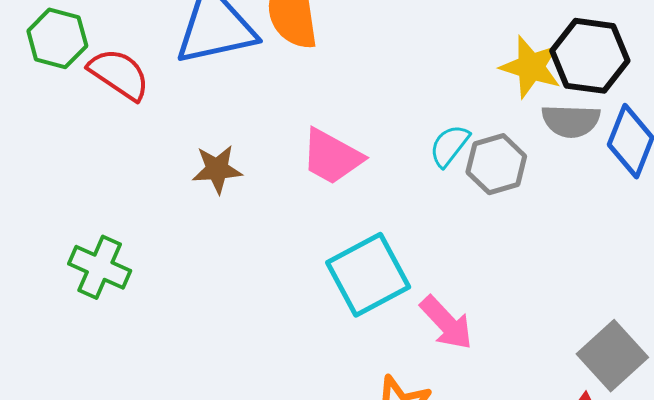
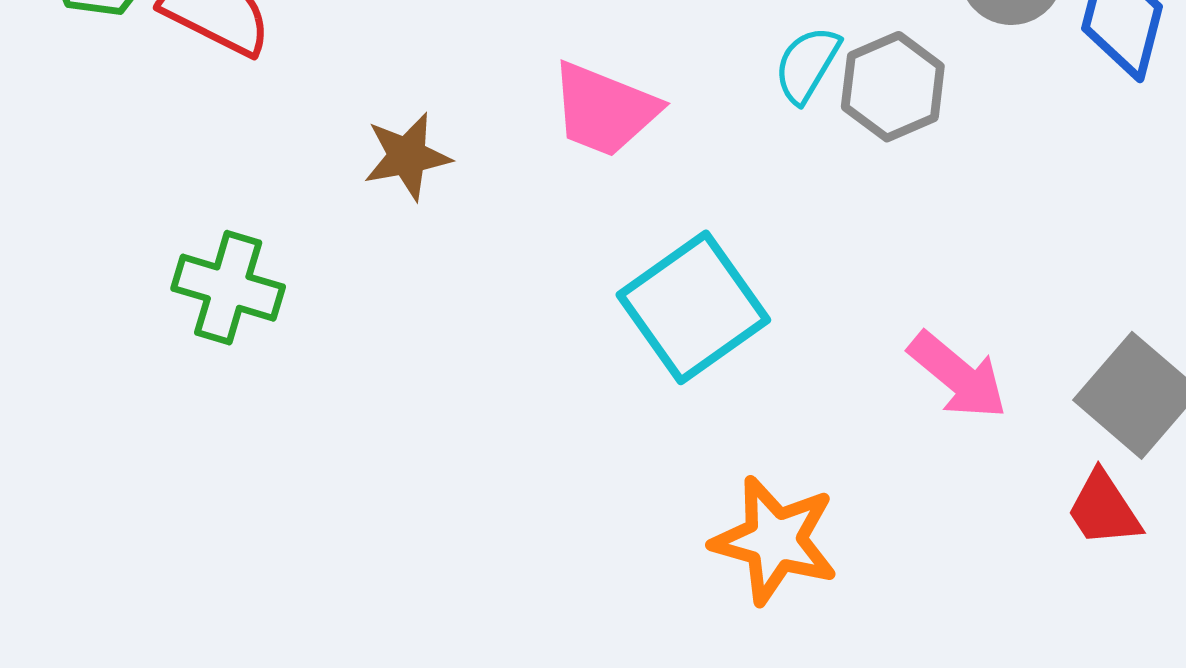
green cross: (100, 267) -> (228, 288), moved
pink arrow: (446, 323) -> (958, 376), moved

